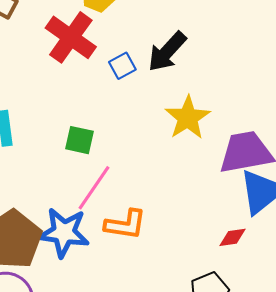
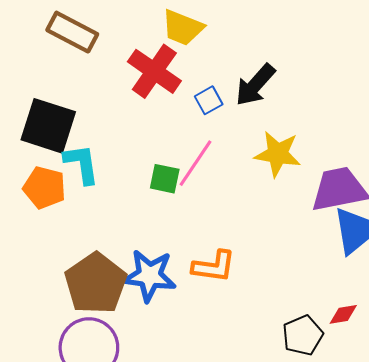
yellow star: (188, 118) -> (278, 154), turned -30
pink line: (94, 188) -> (195, 163), moved
red diamond: (233, 237) -> (343, 314), moved

